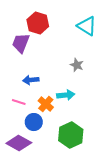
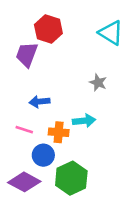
orange cross: (46, 104) -> (59, 132), turned -35
green hexagon: (71, 135) -> (71, 178), moved

